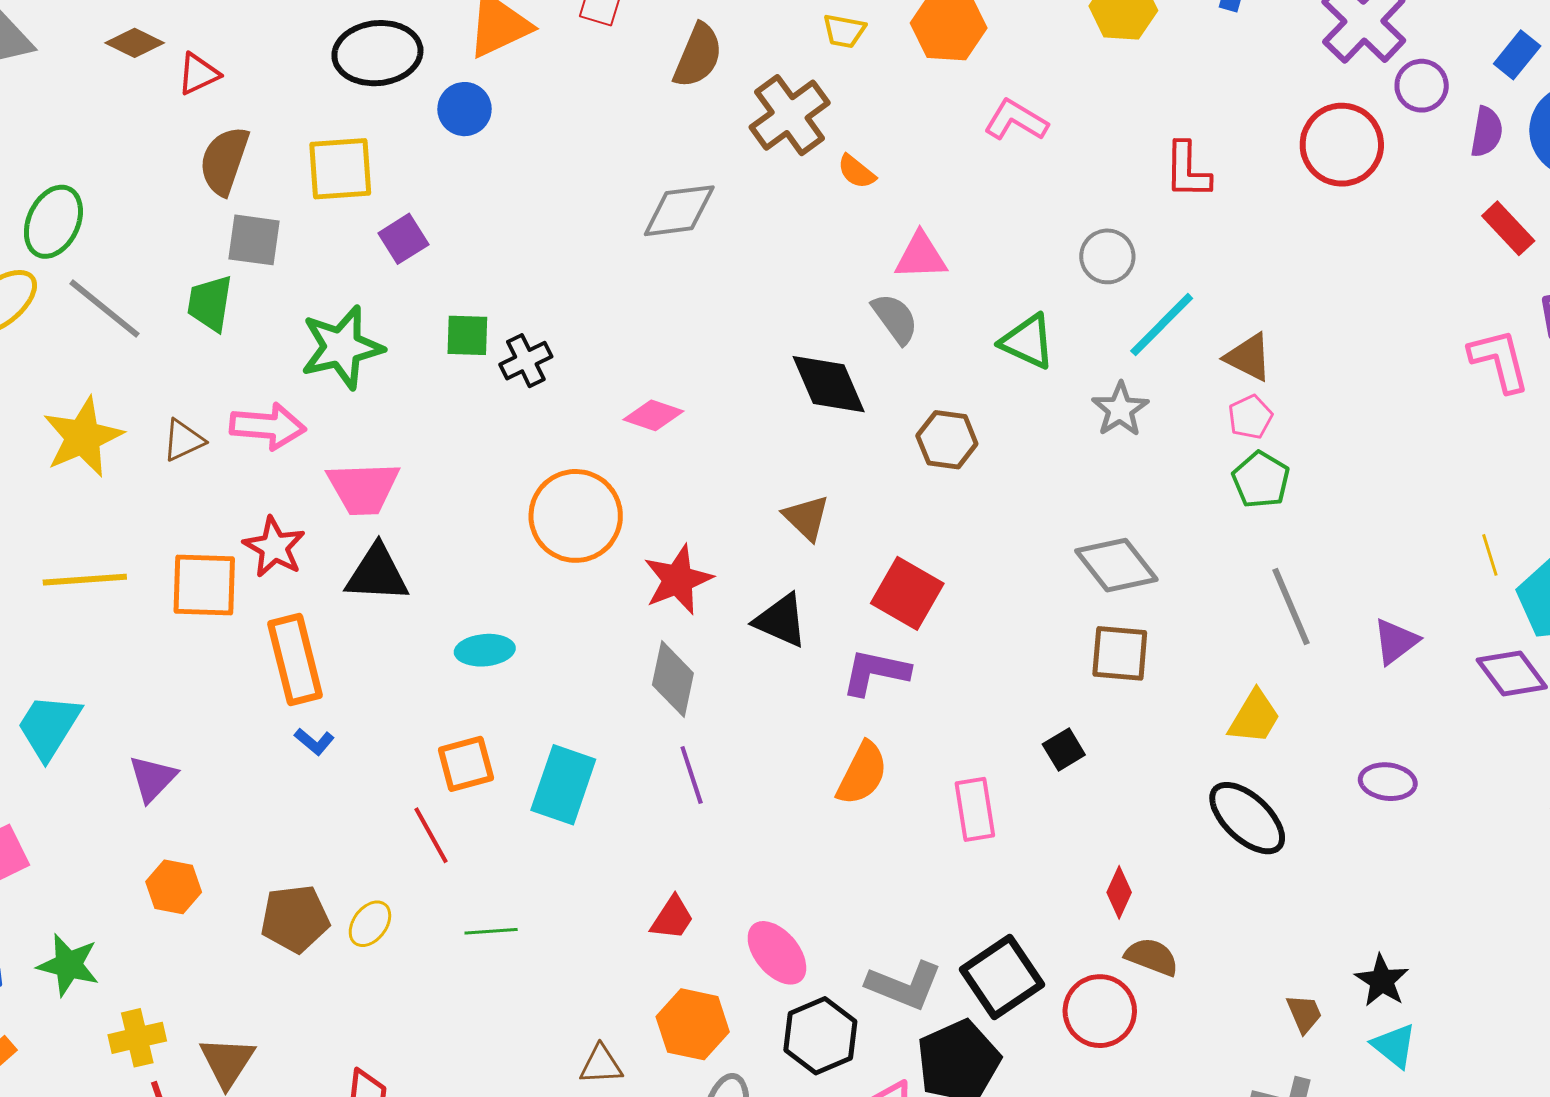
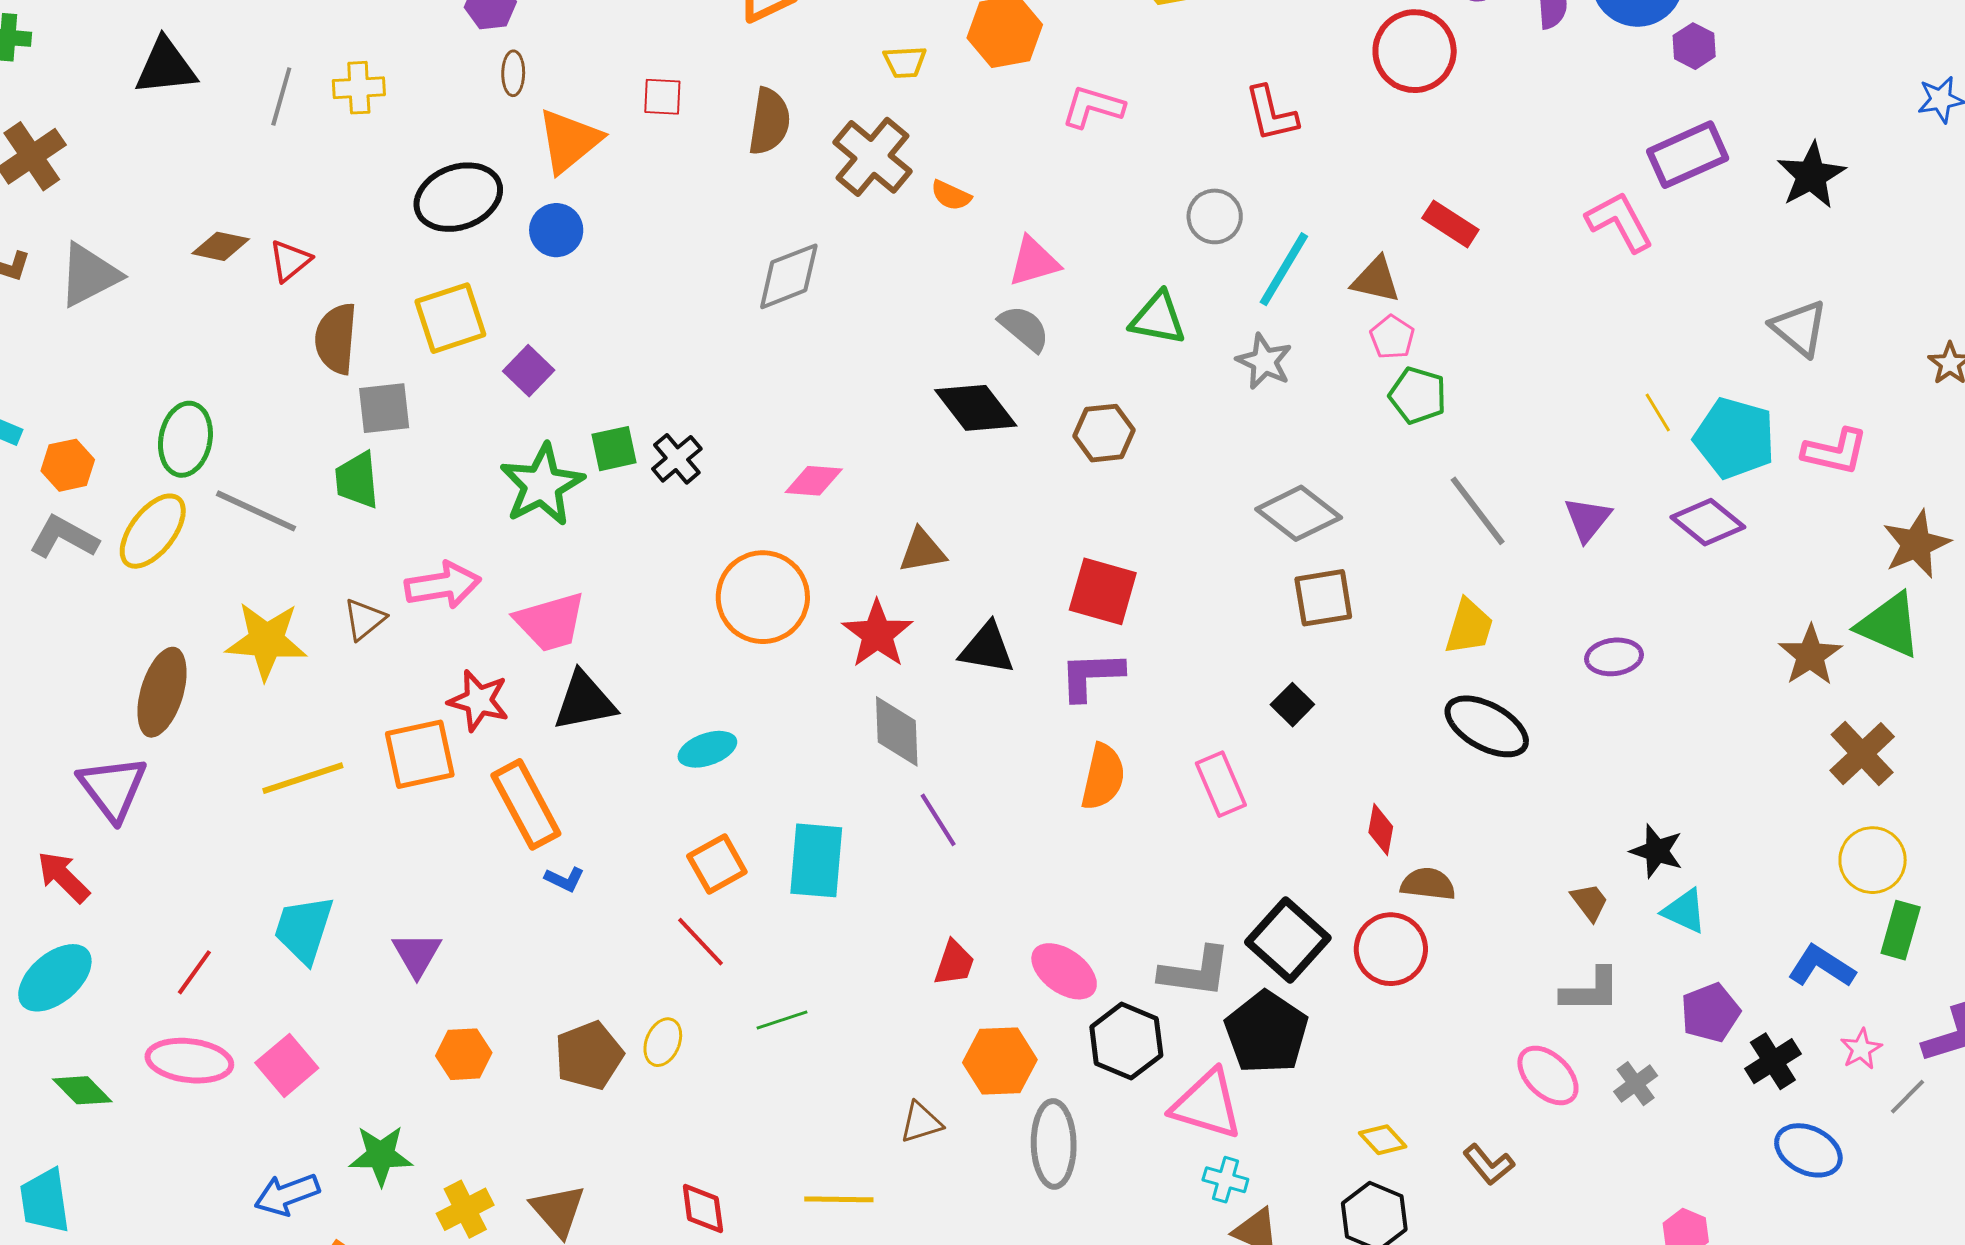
red rectangle: (1508, 228) -> (1450, 224), moved
green star: (342, 347) -> (542, 485), moved
yellow star: (83, 437) -> (266, 641), turned -30
brown triangle: (806, 518) -> (922, 551), moved, turned -40

